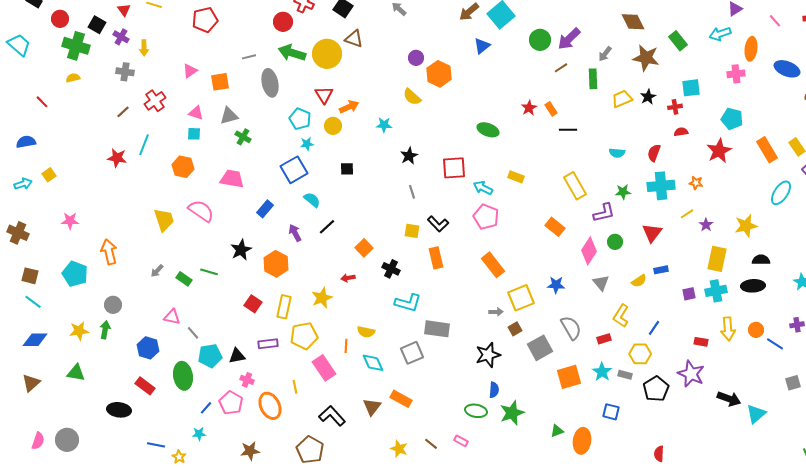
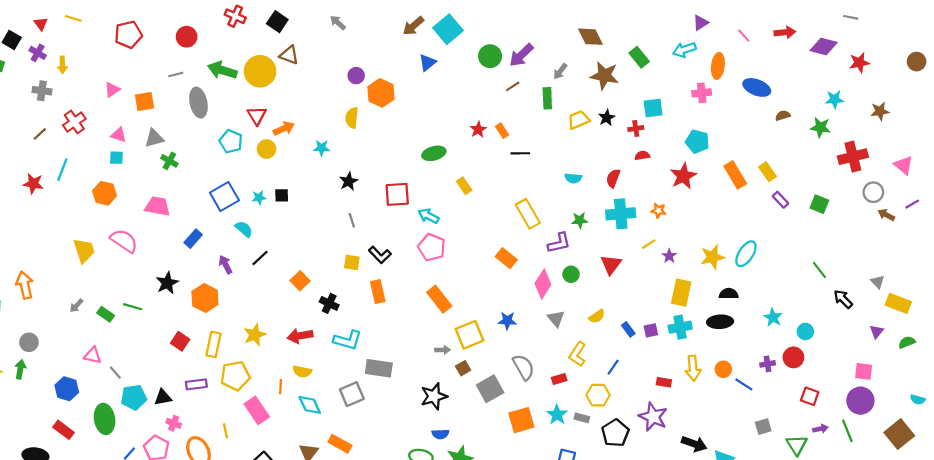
red circle: (283, 22) -> (187, 37), moved
yellow semicircle: (412, 97) -> (352, 118), turned 54
green ellipse: (488, 130) -> (434, 153), turned -35
cyan star: (307, 144) -> (259, 198), moved
yellow rectangle: (516, 177) -> (464, 186), moved, turned 35
cyan ellipse: (781, 193) -> (746, 254), moved
blue rectangle: (661, 270) -> (628, 329), moved, turned 64
red arrow: (348, 278) -> (300, 336), moved, size x1.6
blue semicircle: (494, 390) -> (440, 434), turned 84

